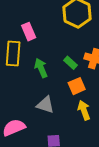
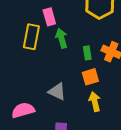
green rectangle: (71, 63) -> (87, 53), turned 32
green arrow: (41, 68) -> (61, 38), moved

